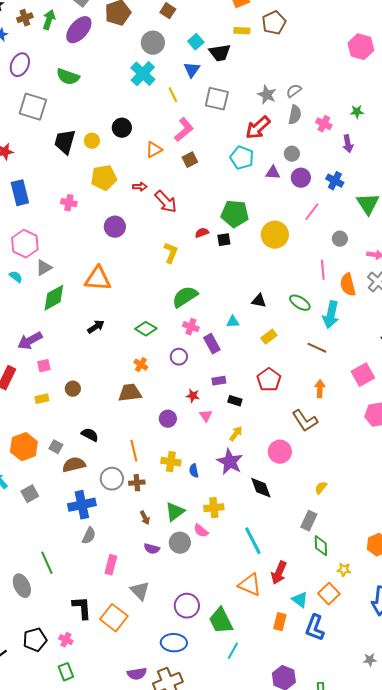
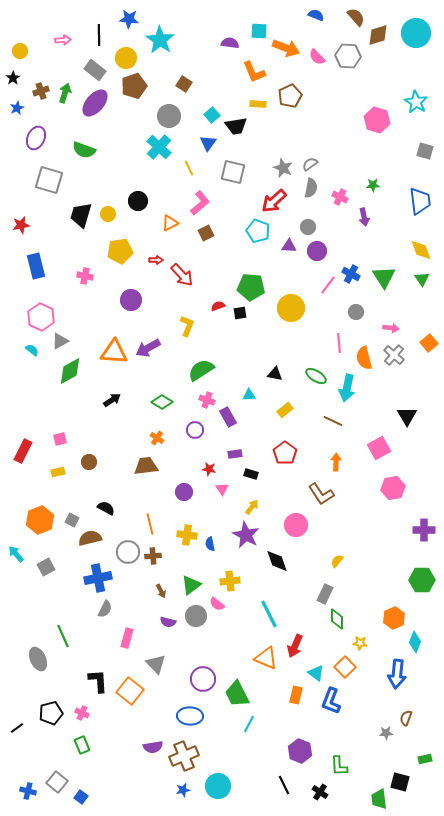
blue cross: (335, 181) -> (351, 274), moved
purple arrow: (30, 341) -> (148, 348), moved

